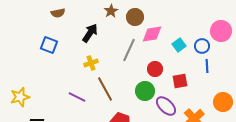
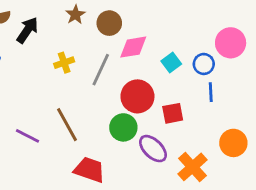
black arrow: (90, 33) -> (27, 30), moved
yellow cross: (91, 63) -> (64, 63), moved
red circle: (155, 69) -> (137, 96), size x1.5

